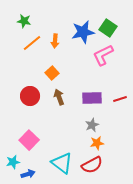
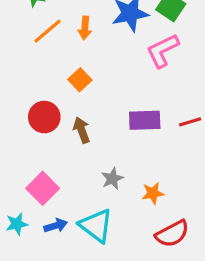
brown arrow: (59, 97) -> (82, 130), moved
gray star: (92, 125) -> (112, 179), moved
red semicircle: (92, 165) -> (172, 234), moved
blue arrow: (28, 174) -> (56, 226), moved

